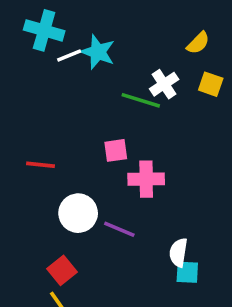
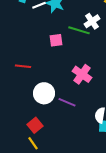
pink square: (116, 150) -> (56, 40), moved
pink cross: (146, 179) -> (82, 74), turned 36

